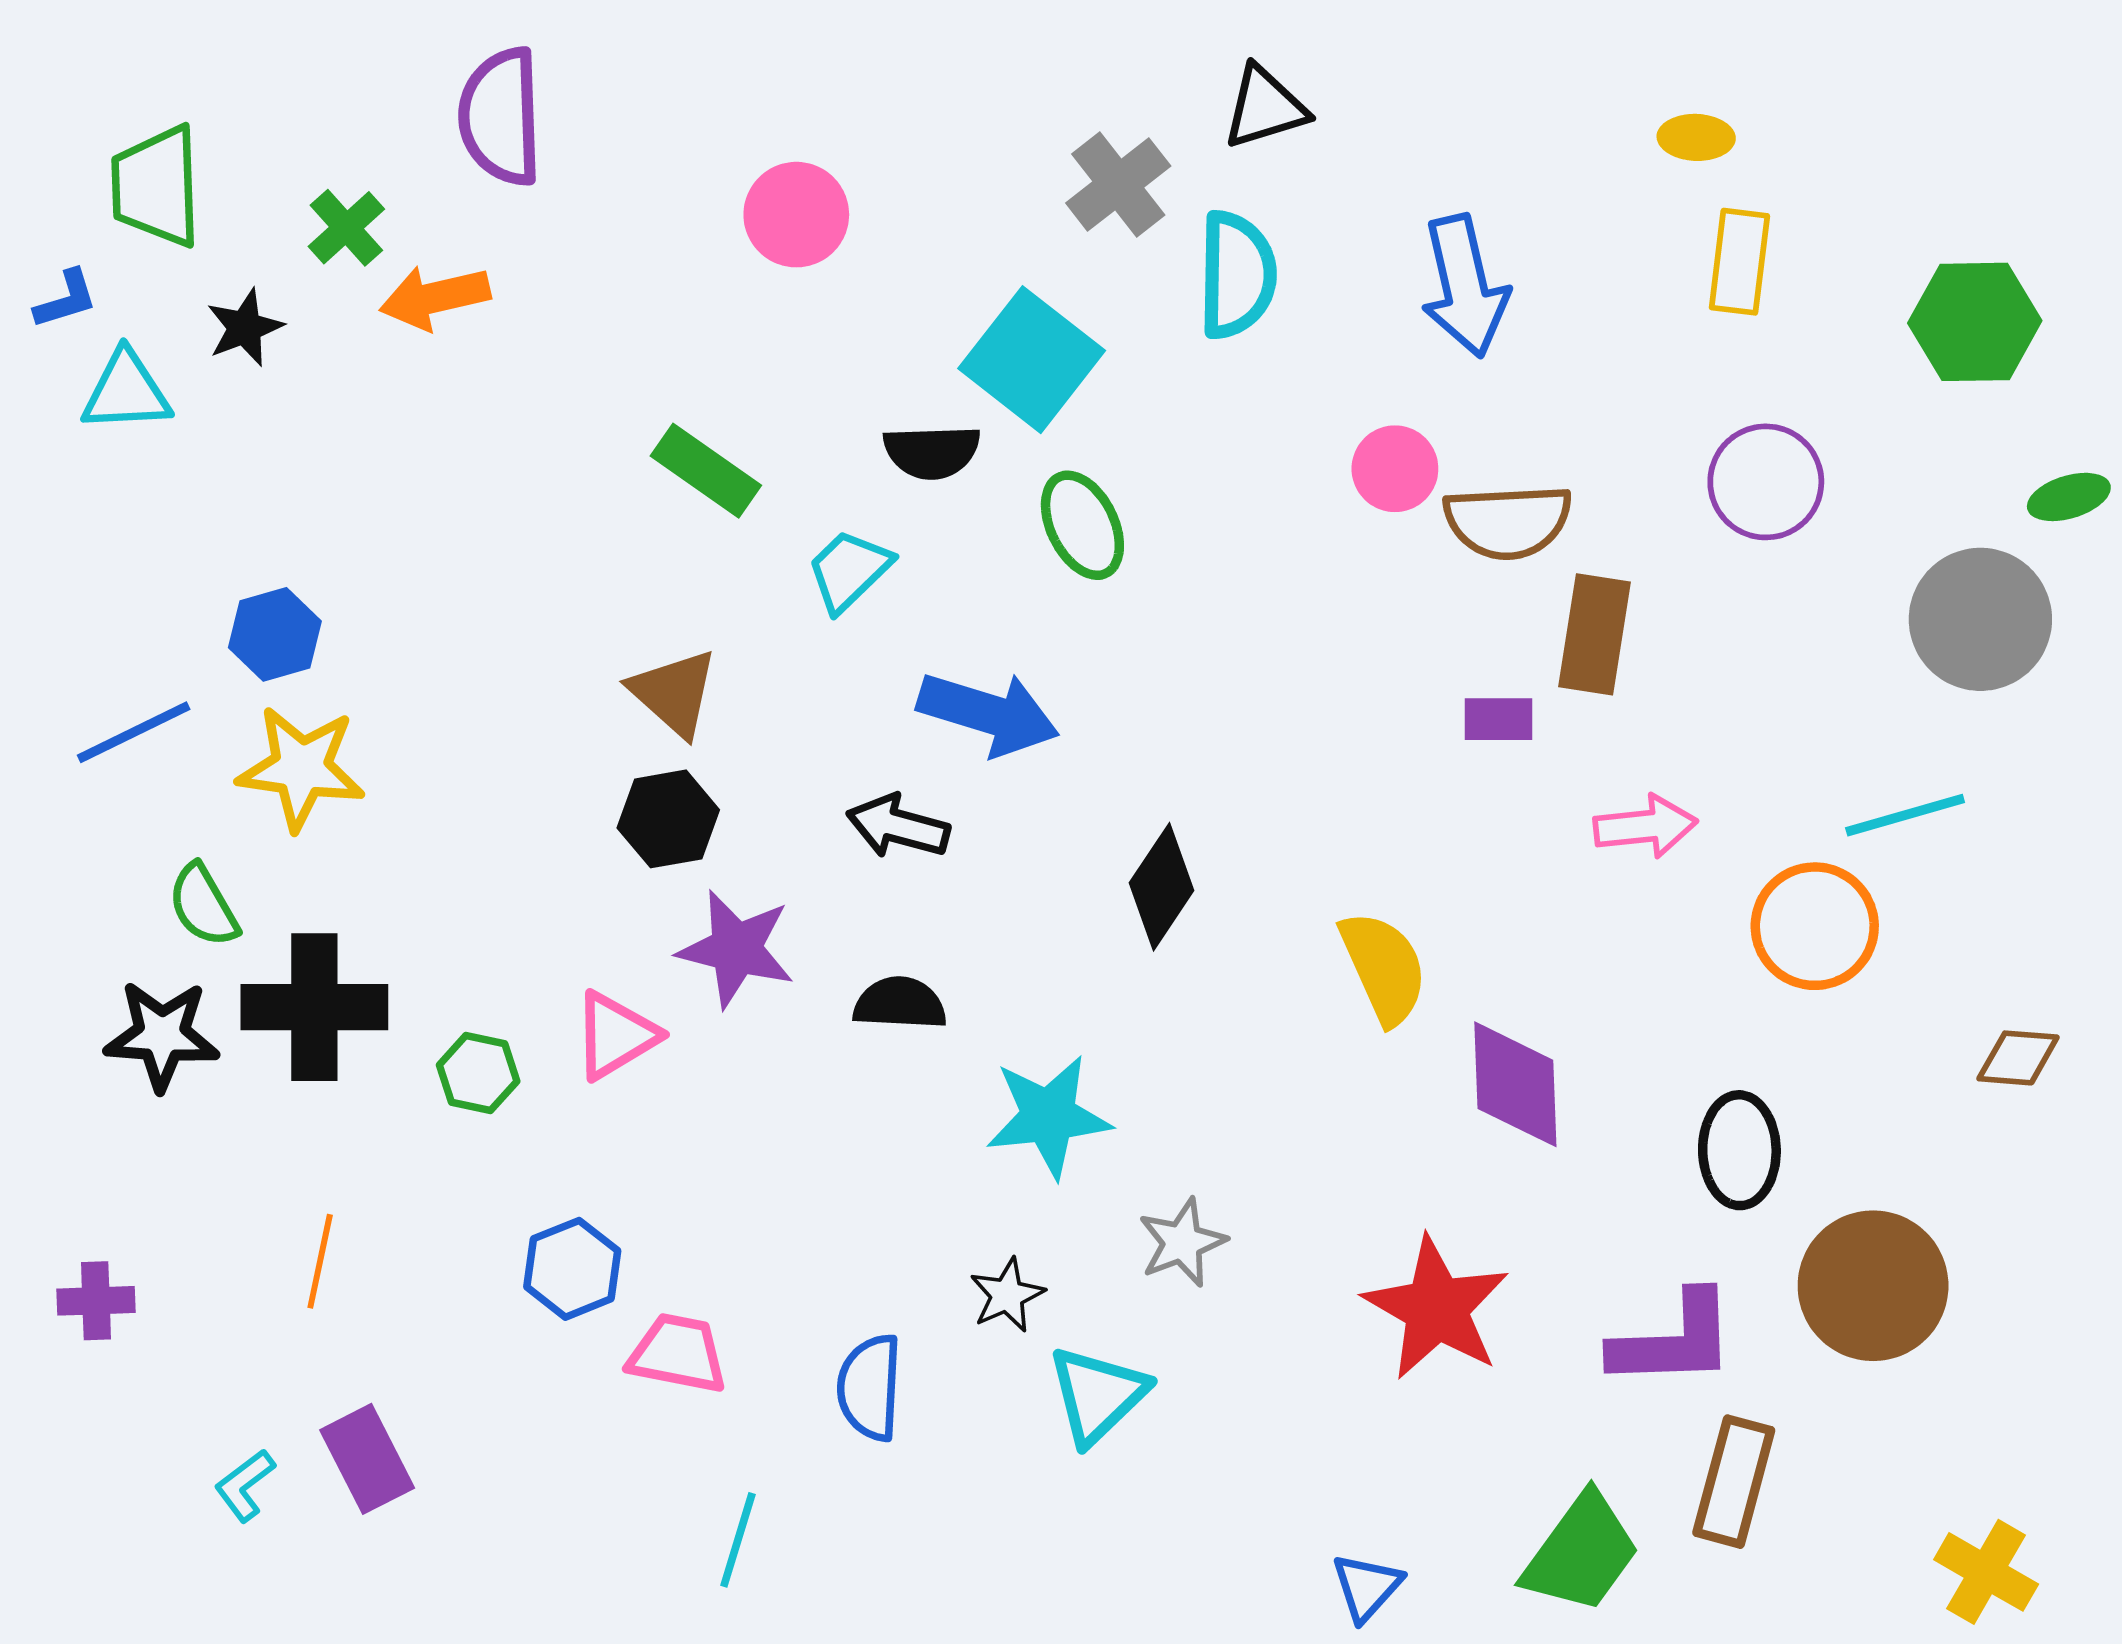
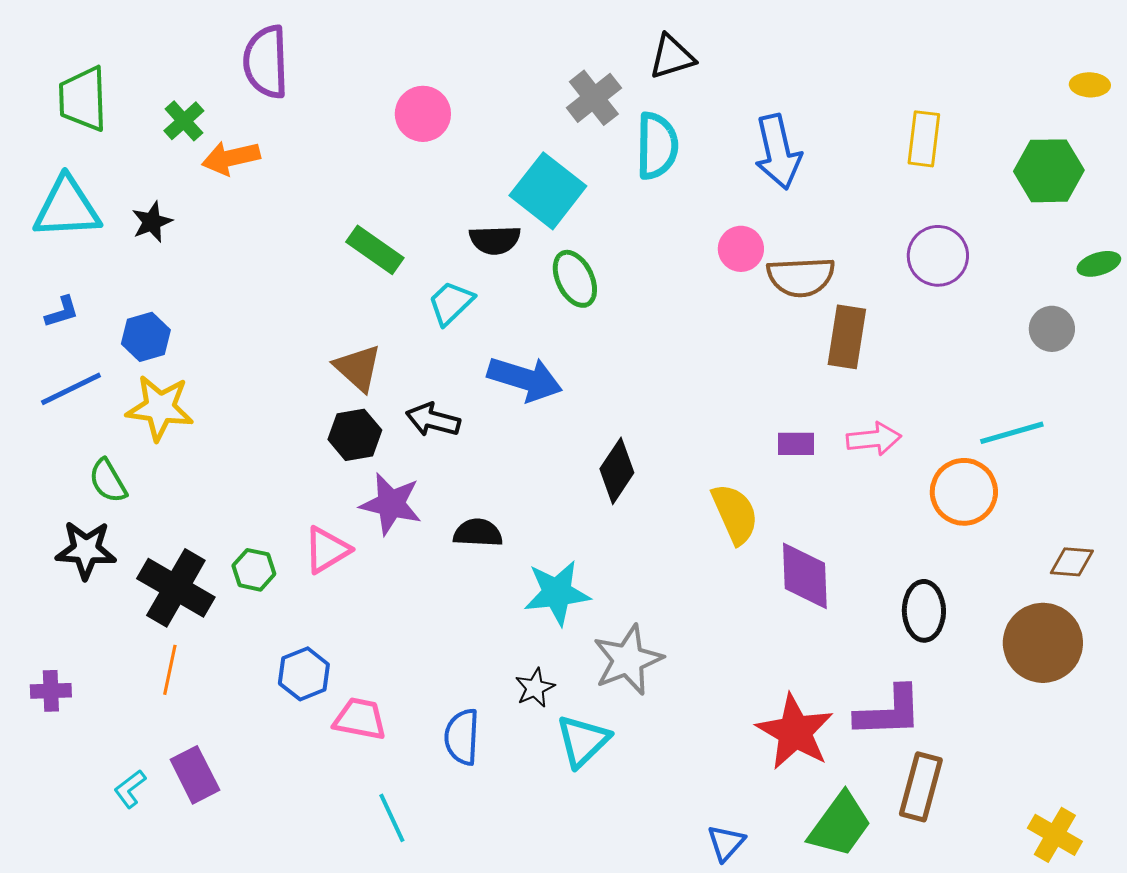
yellow ellipse: (1696, 137) -> (1090, 85), moved
blue L-shape: (66, 299) -> (62, 312), moved
black star: (245, 328) -> (152, 222), moved
cyan triangle: (126, 392) -> (67, 208), size x1.4
gray circle: (1980, 619) -> (1052, 329), size x0.6
purple rectangle: (1498, 719) -> (796, 444), moved
black arrow: (898, 826) -> (433, 420), moved
black cross: (314, 1007) -> (176, 588), moved, turned 30
gray star: (1182, 1242) -> (628, 660), size x1.5
brown circle: (1873, 1286) -> (1043, 643), moved
red star: (1436, 1308) -> (795, 732), moved
cyan line: (738, 1540) -> (392, 818), turned -42

